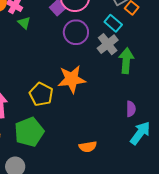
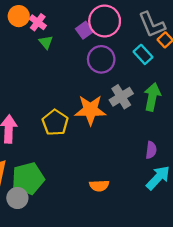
gray cross: (108, 44) -> (121, 97), moved
green pentagon: (29, 132) -> (28, 178), moved

